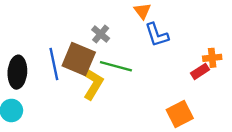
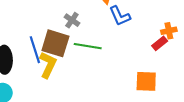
yellow L-shape: (93, 84) -> (48, 65), moved
orange square: (180, 114) -> (146, 81), turned 35

